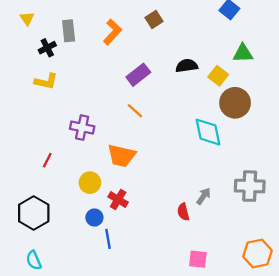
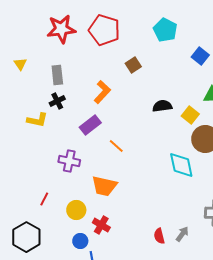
orange L-shape: (112, 32) -> (102, 92), moved
black cross: (47, 48) -> (57, 101), moved
purple rectangle: (138, 75) -> (90, 125), moved
red line: (47, 160) -> (44, 199), moved
gray arrow: (204, 196) -> (182, 234), moved

